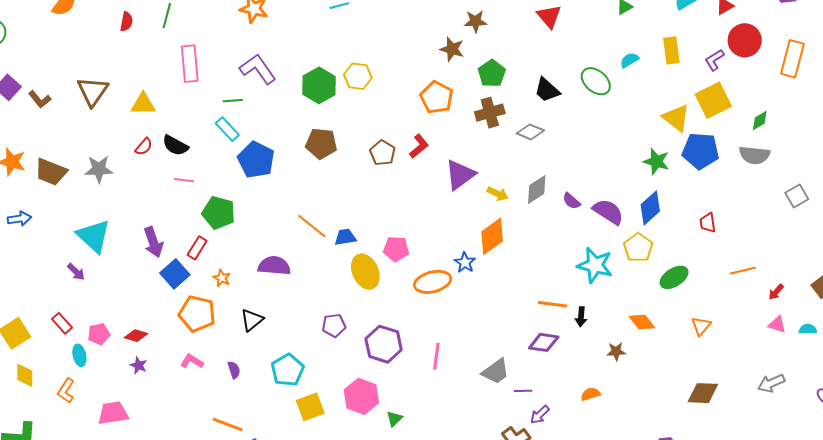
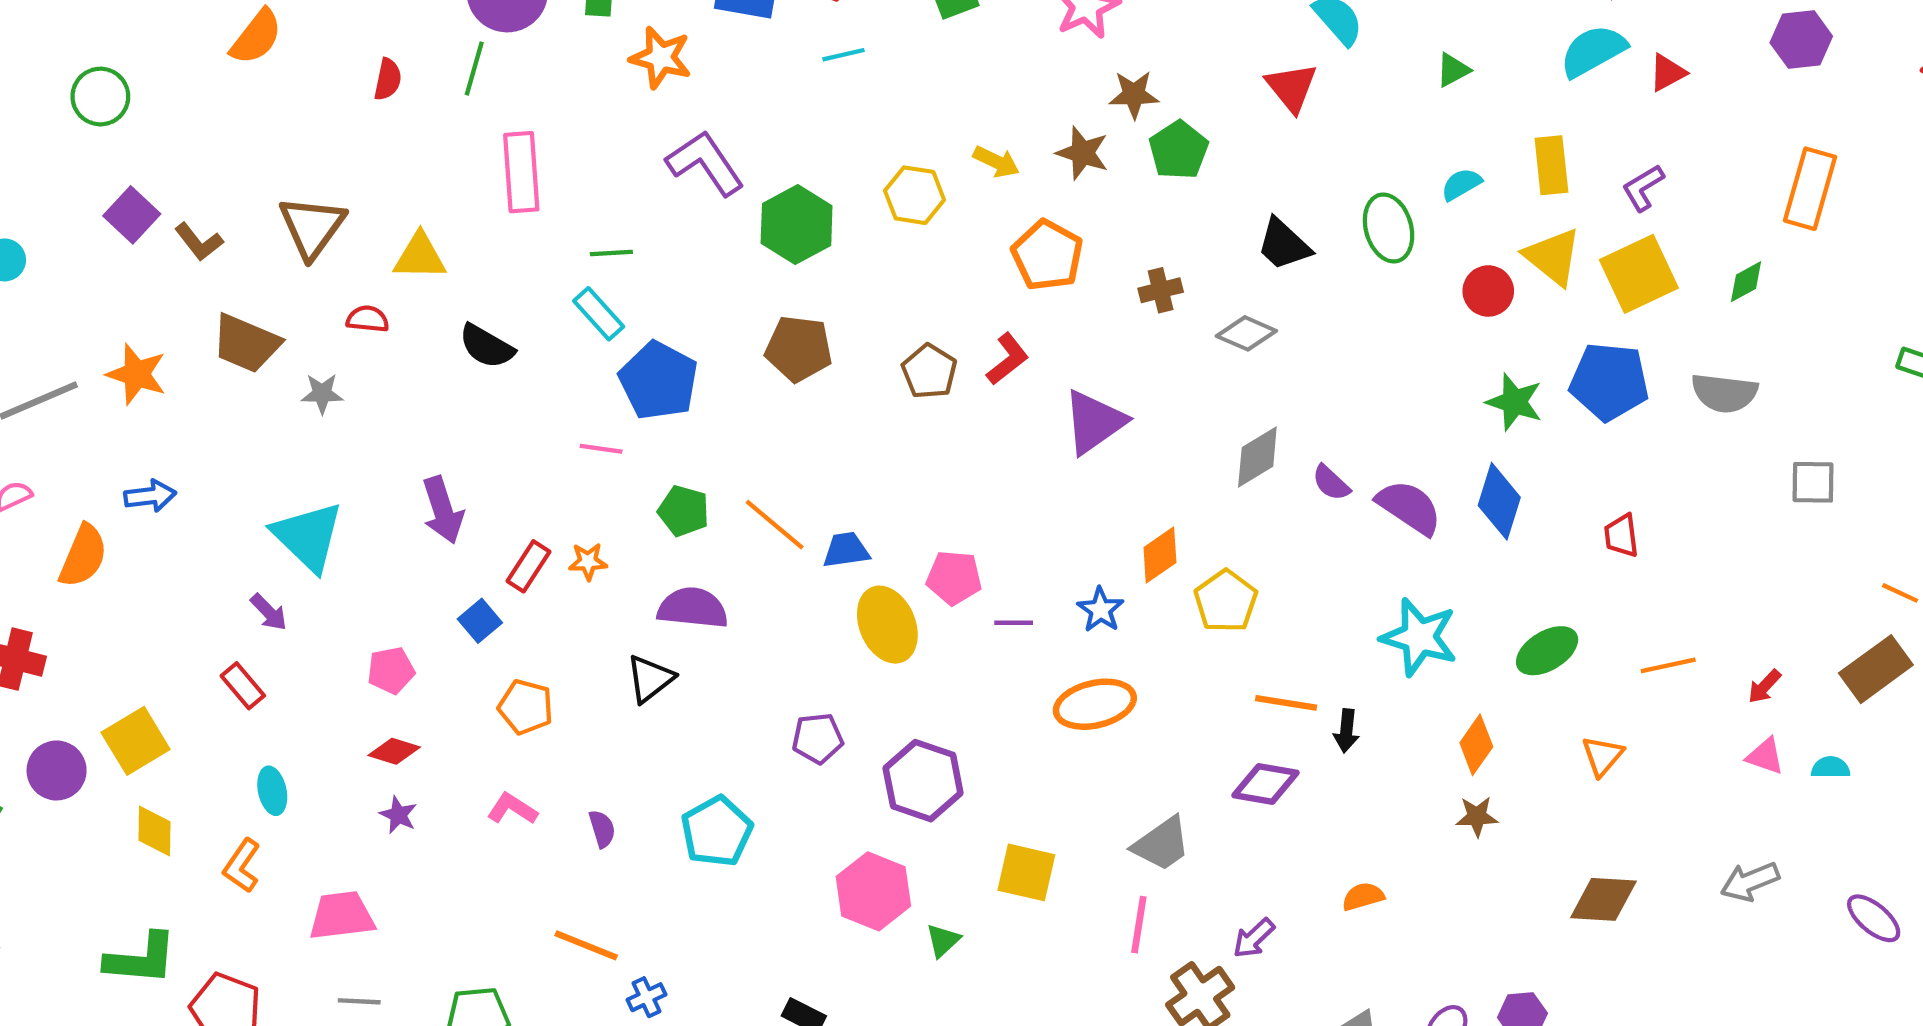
red circle: (745, 40) -> (1488, 291), moved, size x0.7
purple L-shape: (258, 69) -> (705, 163), moved
green pentagon: (492, 73) -> (1179, 150), moved
yellow hexagon: (358, 76) -> (915, 195), moved
green ellipse: (596, 81) -> (1389, 228), turned 32
brown cross: (490, 113) -> (1161, 290), size x0.7
yellow triangle: (676, 118) -> (1553, 257), moved
green diamond: (760, 121) -> (1746, 282), moved
red semicircle: (144, 147) -> (368, 319), moved, turned -126
gray star: (99, 169) -> (322, 394), size x0.7
brown trapezoid: (51, 172) -> (246, 343), moved
pink line: (184, 180) -> (601, 449), moved
yellow arrow: (498, 194) -> (996, 162), moved
gray square: (797, 196) -> (1813, 482), turned 30
blue diamond: (650, 208) -> (1499, 501), turned -32
green pentagon: (219, 213) -> (684, 511), moved, size x0.7
orange diamond: (492, 236) -> (1160, 555), size x0.7
purple arrow: (153, 242) -> (443, 510), moved
yellow pentagon: (638, 248) -> (1226, 601), moved
cyan star: (595, 265) -> (1419, 637), moved
orange line: (743, 271) -> (1668, 665), moved
blue square: (175, 274) -> (480, 621), size x0.7
orange star: (222, 278) -> (588, 561), moved, turned -30
orange ellipse: (433, 282) -> (1095, 704), moved
orange pentagon: (197, 314) -> (526, 707), size x0.7
black triangle: (252, 320) -> (650, 679), moved
orange diamond: (642, 322) -> (1476, 745), turned 72
red rectangle: (62, 323) -> (243, 686), moved
pink pentagon: (99, 334) -> (391, 670), moved
brown star: (616, 351) -> (1477, 816), moved
pink line: (436, 356) -> (1139, 925), moved
purple line: (523, 391) -> (1014, 623), moved
yellow square: (310, 407) -> (1026, 872), moved, turned 32

